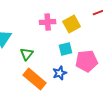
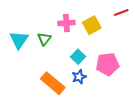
cyan square: (66, 49) -> (78, 57), moved, turned -32
green triangle: (27, 54) -> (44, 39), moved

